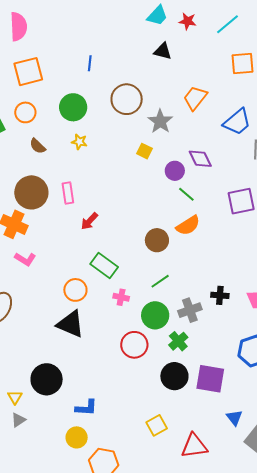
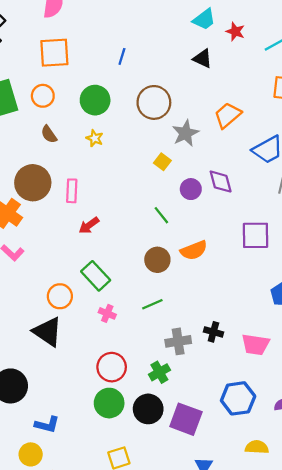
green line: (186, 194) -> (161, 215), moved
green circle: (155, 315) -> (109, 403), moved

